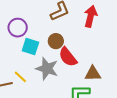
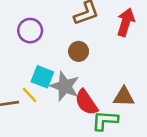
cyan square: (30, 46) -> (42, 77), moved
red semicircle: (68, 57) -> (86, 102), moved

